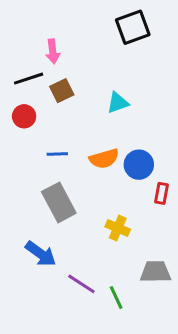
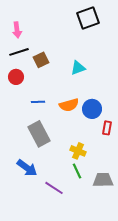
pink arrow: (53, 51) -> (17, 30), moved
green line: (116, 298) -> (77, 171), moved

